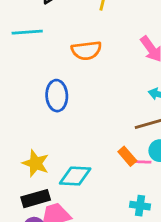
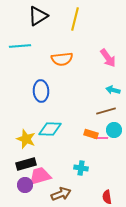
orange rectangle: (127, 156) -> (91, 134), turned -32
cyan diamond: (75, 176) -> (50, 129), moved
cyan cross: (140, 206) -> (81, 168), moved

